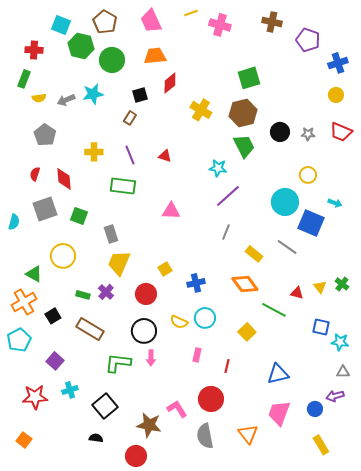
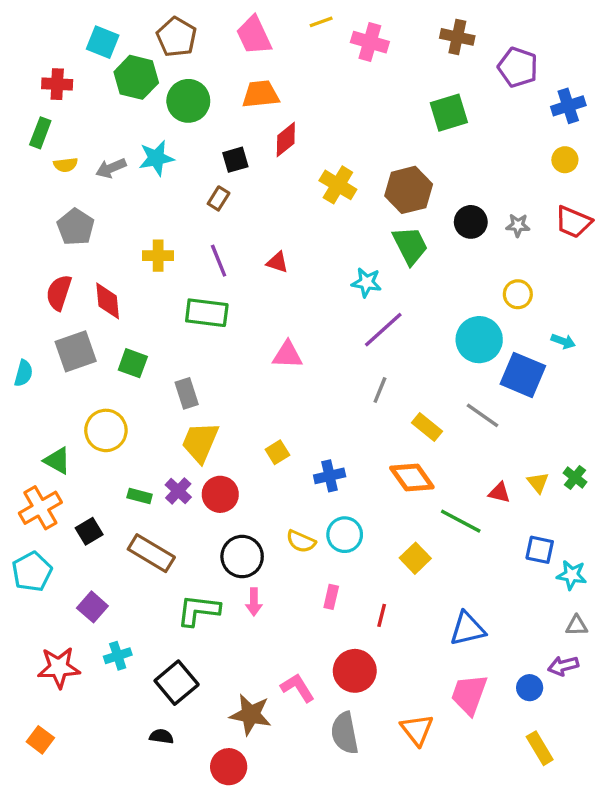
green square: (249, 78) -> (449, 113), moved
red semicircle: (35, 174) -> (59, 293), size x1.5
red circle: (146, 294) -> (220, 494), moved

